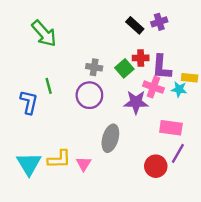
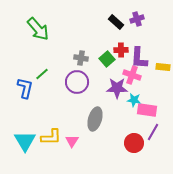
green line: (49, 86) -> (42, 74), turned 64
cyan star: (179, 89) -> (134, 100), moved

